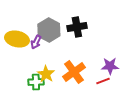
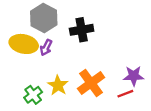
black cross: (77, 27) -> (82, 30), moved
gray hexagon: (49, 30) -> (44, 18), moved
green cross: (36, 82) -> (33, 95), moved, turned -35

